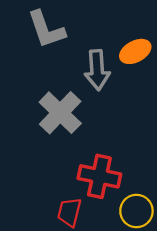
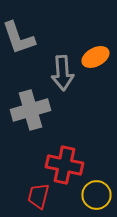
gray cross: (60, 113) -> (30, 110), turned 30

